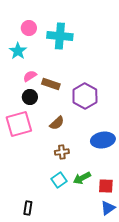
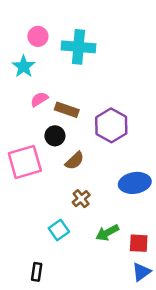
black circle: (30, 97) -> (55, 136), moved
brown cross: (62, 152) -> (81, 199), turned -32
cyan square: (59, 180) -> (59, 230), moved

